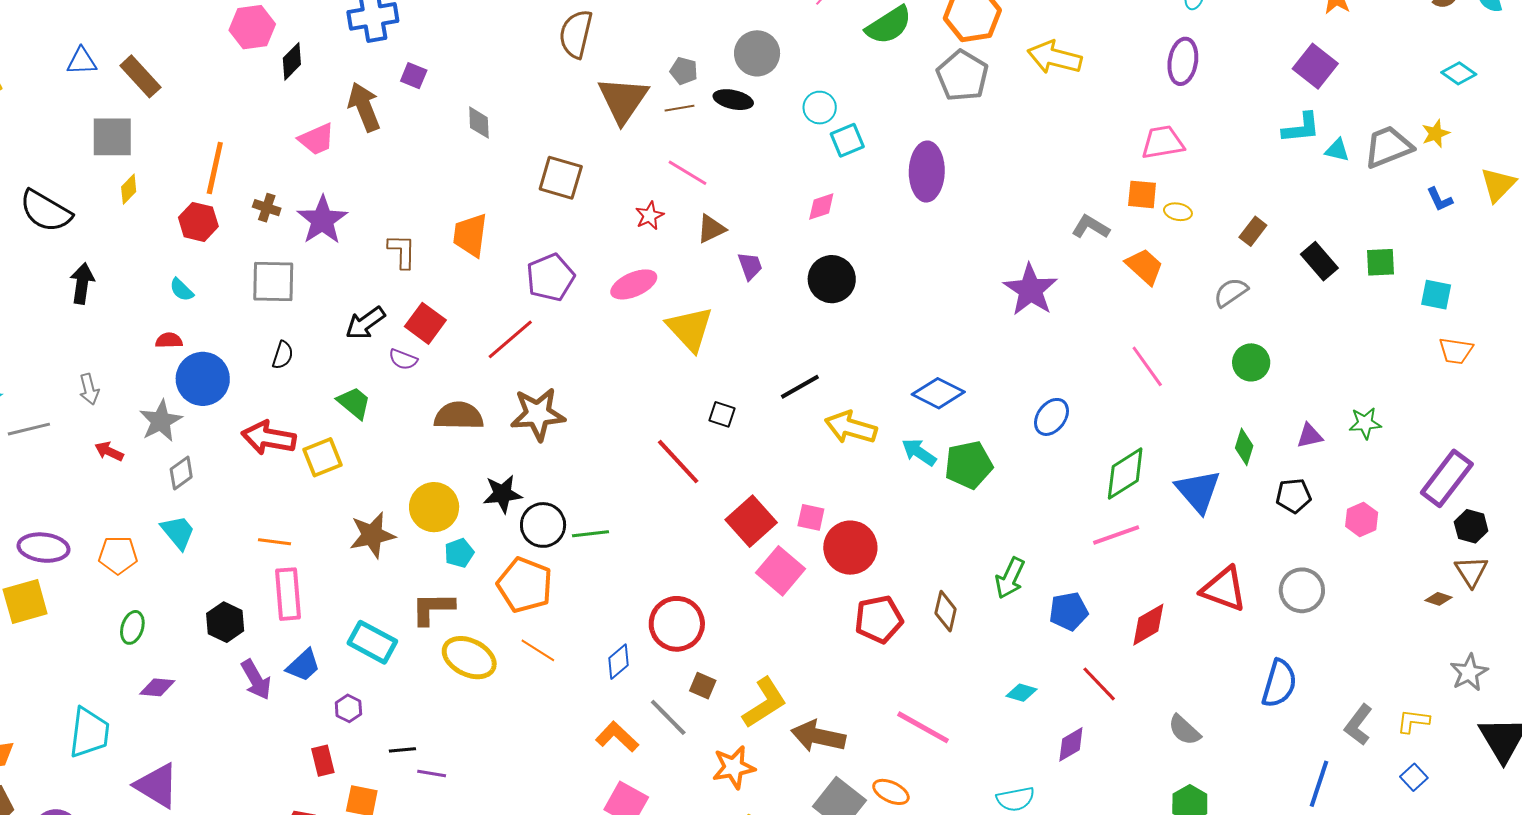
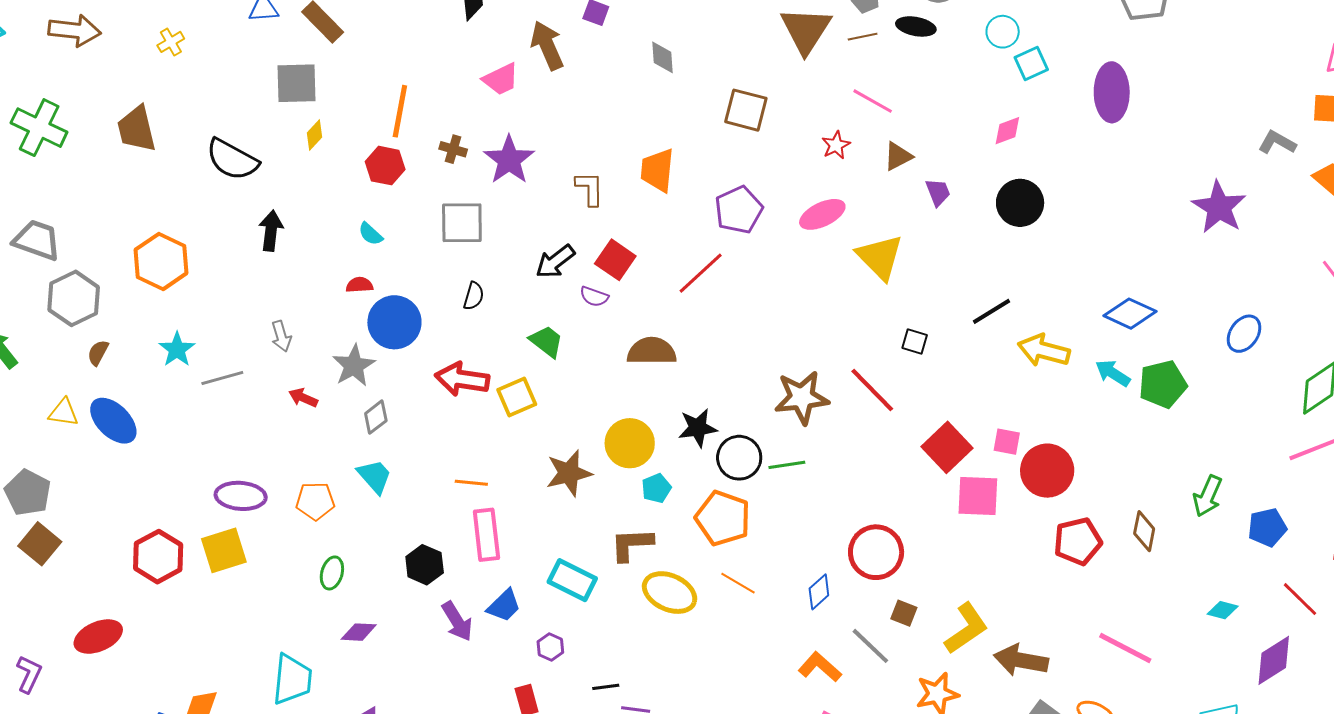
brown star: (538, 414) -> (802, 398), moved
pink square: (780, 571) -> (978, 496), turned -36
purple diamond: (1071, 744) -> (1274, 660), size x1.4

